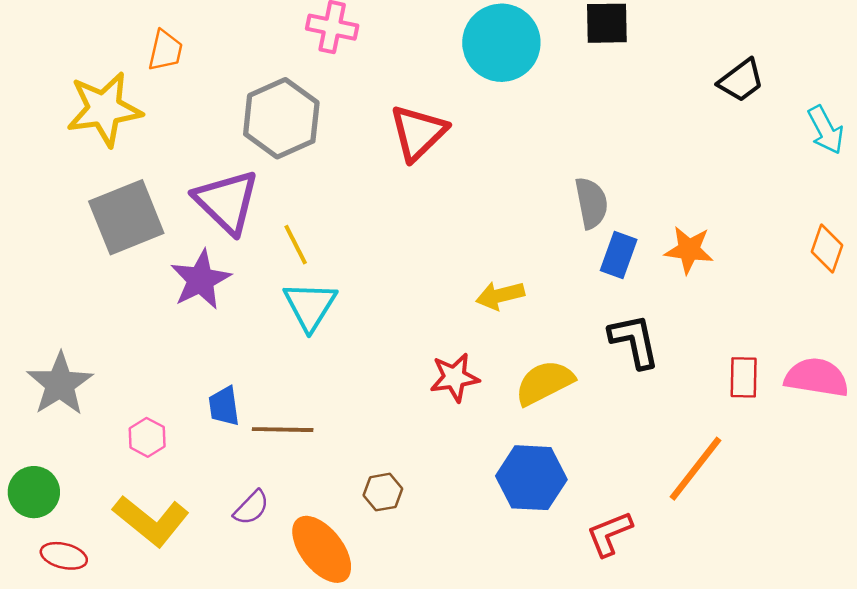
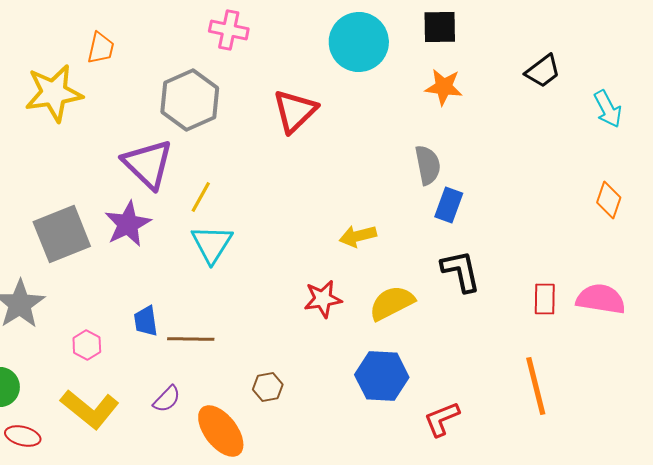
gray square: (126, 217) -> (62, 234), moved
yellow line: (296, 245) -> (201, 197), turned 56
orange star: (689, 250) -> (444, 87), moved
orange line: (695, 469) -> (536, 386), moved, turned -52

